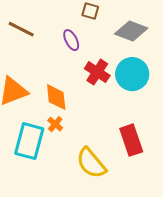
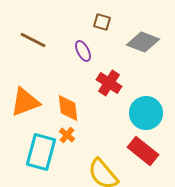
cyan circle: (132, 74) -> (146, 113), moved
red rectangle: (131, 140) -> (143, 151), turned -32

